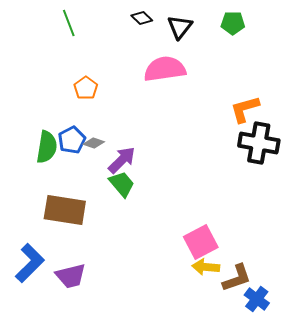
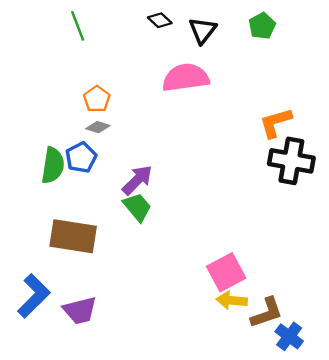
green pentagon: (233, 23) -> (262, 26), turned -30
gray diamond: (94, 143) -> (98, 127), moved

